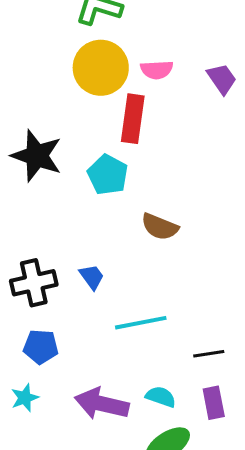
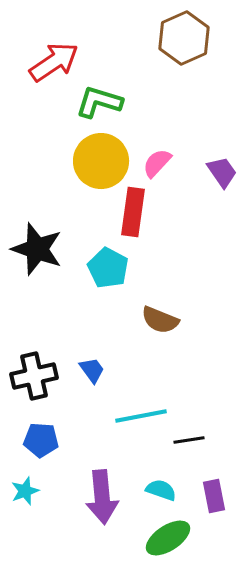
pink semicircle: (157, 70) -> (157, 163), turned 136
black line: (209, 354) -> (189, 440), moved
purple arrow: (102, 404) -> (102, 497), turned -108

